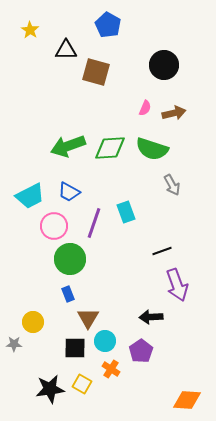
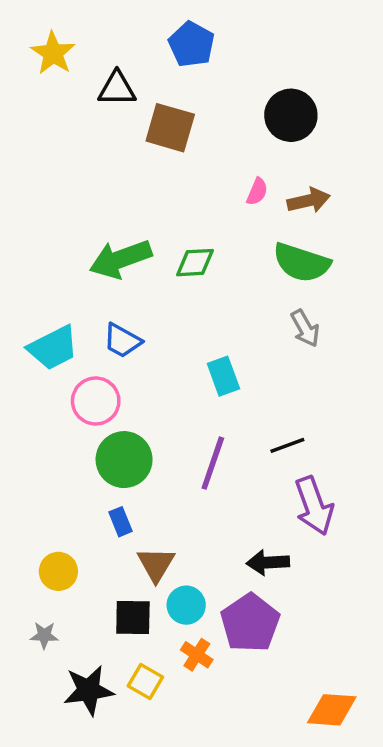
yellow star: (30, 30) -> (53, 53), size x1.4
green diamond: (110, 148) -> (195, 263), size x0.7
green semicircle: (152, 149) -> (302, 263), moved
purple line: (94, 223) -> (213, 463), moved
gray star: (14, 344) -> (44, 635), moved
purple pentagon: (141, 351) -> (250, 623), size x1.4

